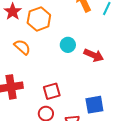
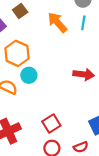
cyan circle: (68, 45) -> (29, 75), moved

